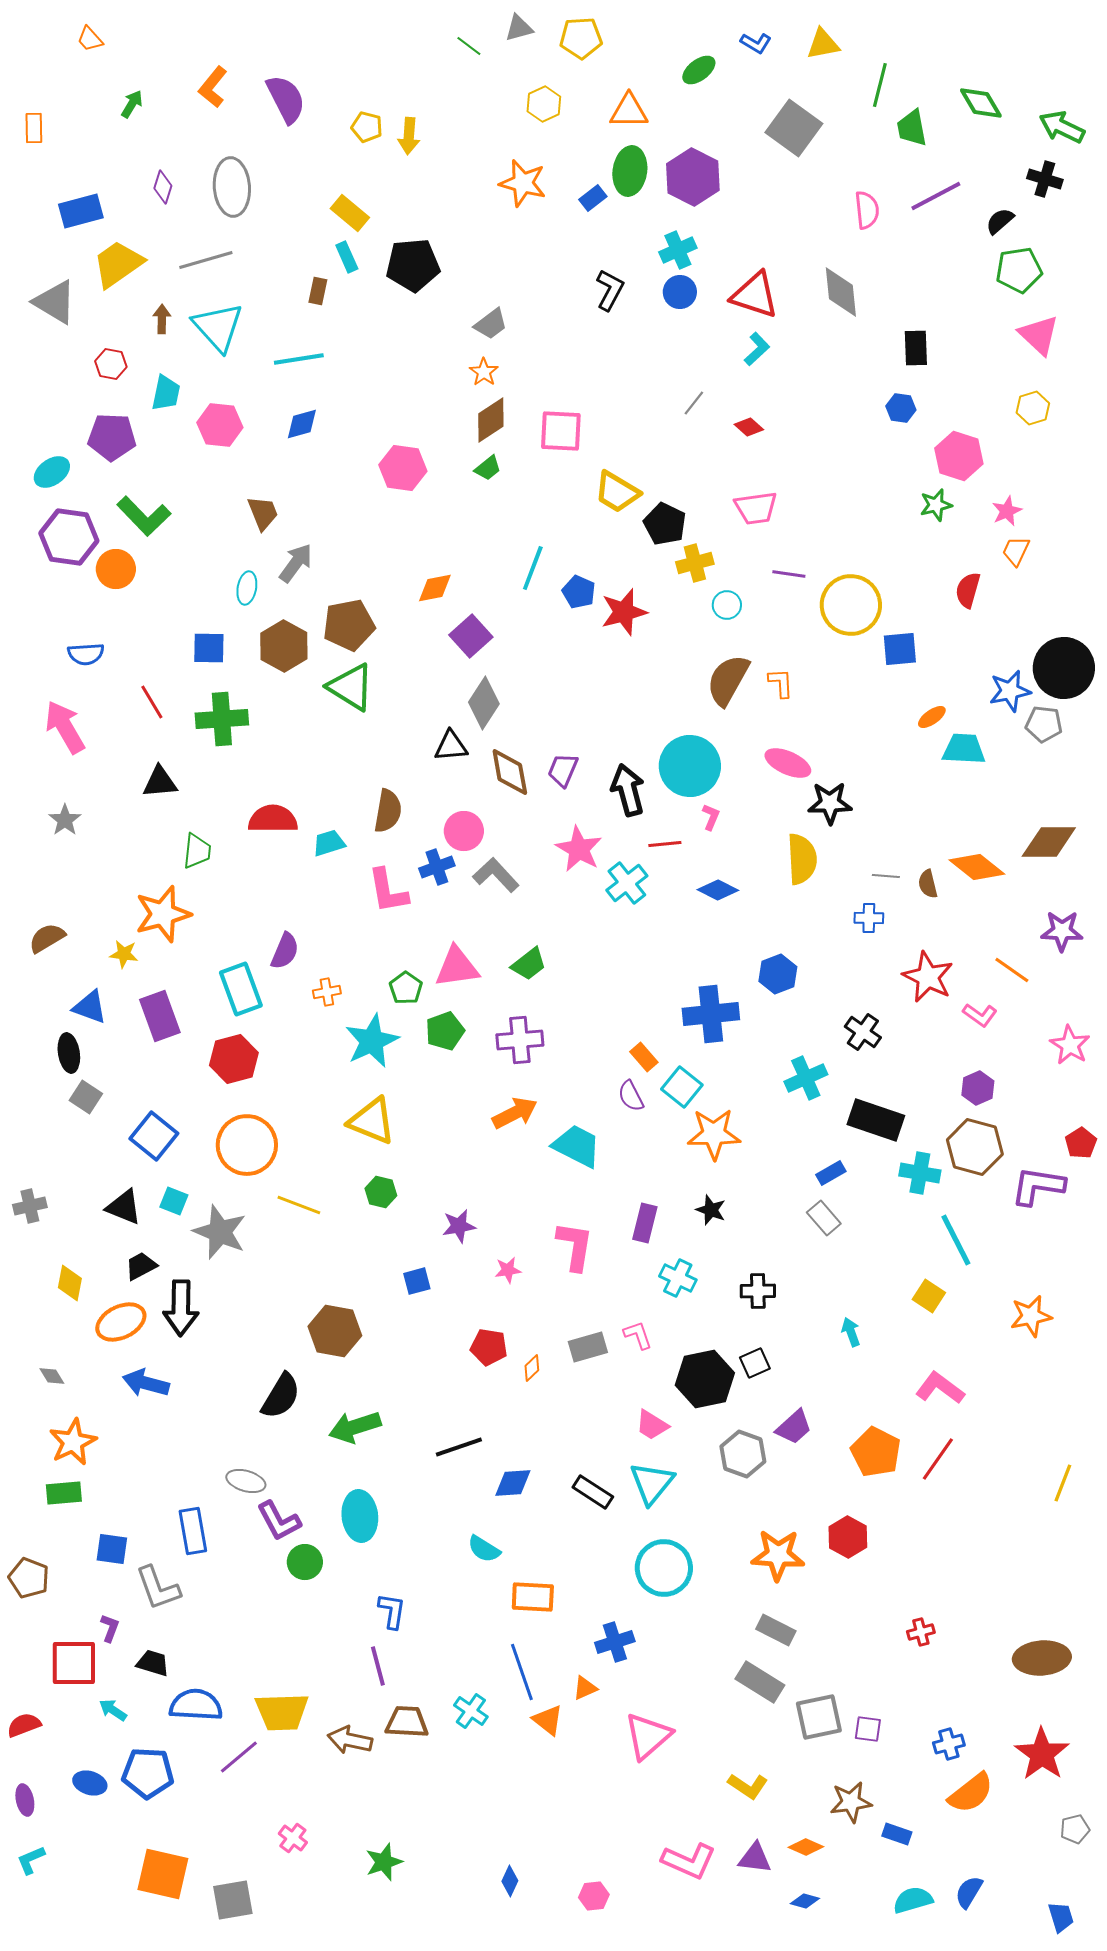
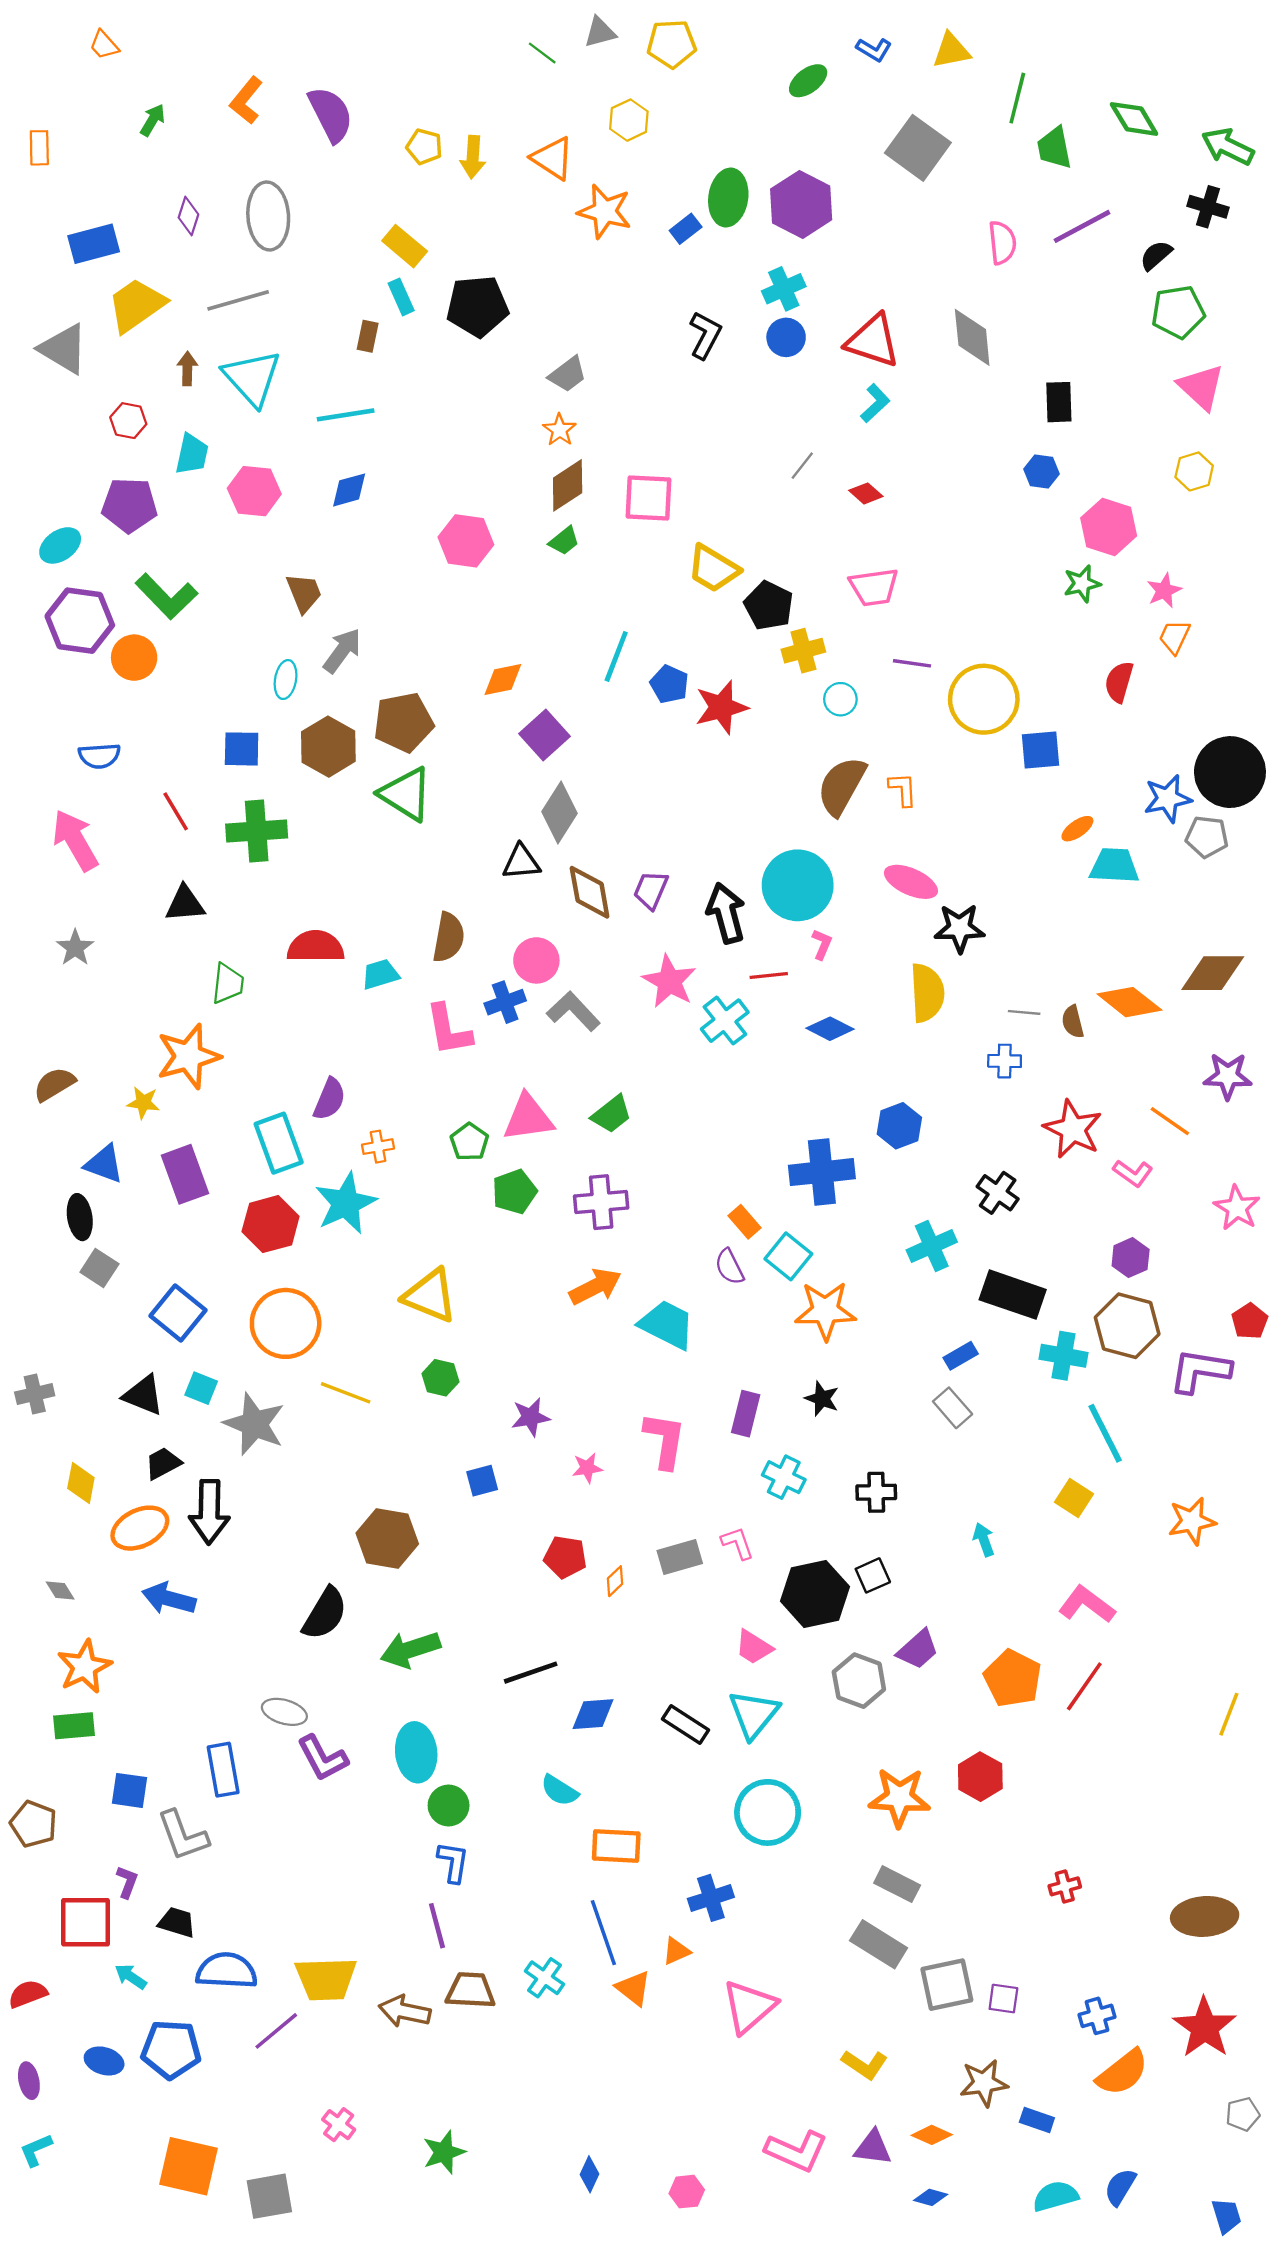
orange triangle: (629, 111) -> (553, 158), moved, turned 33
cyan star: (372, 1041) -> (346, 1203), moved
green circle: (305, 1562) -> (449, 1805), moved

